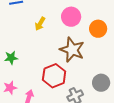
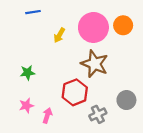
pink circle: (71, 17) -> (93, 27), size x1.4
orange circle: (98, 29) -> (123, 25), moved

